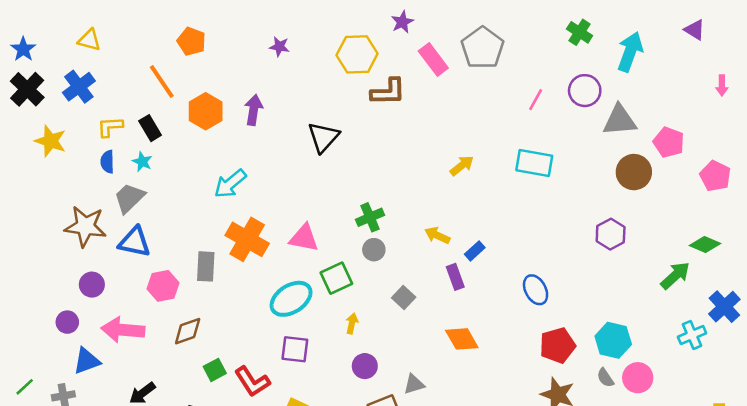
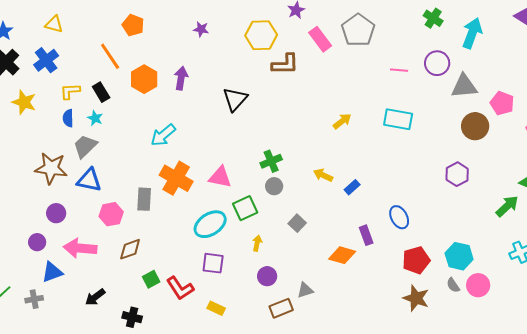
pink line: (536, 100) -> (399, 70), turned 66
purple rectangle: (455, 277) -> (366, 235), moved
orange diamond: (462, 339) -> (342, 255), turned -44

